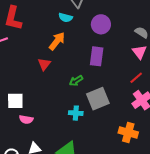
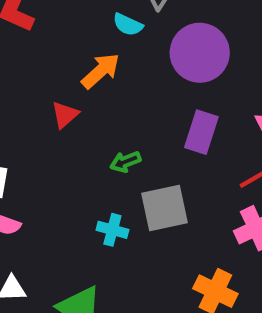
purple circle: (101, 24) -> (200, 53), size x1.4
purple rectangle: (97, 56) -> (201, 132), moved

